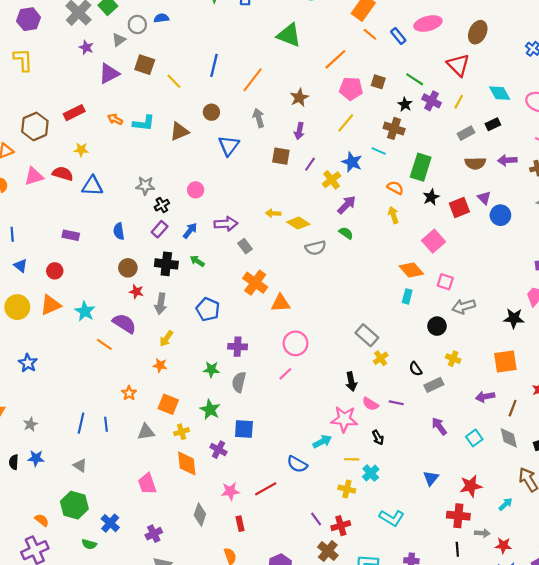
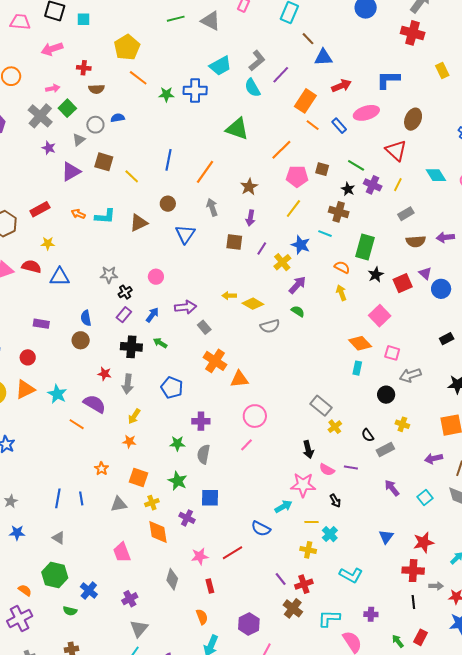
black rectangle: (493, 124) -> (447, 339), moved
brown circle: (128, 268) -> (81, 340), moved

